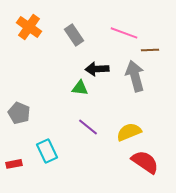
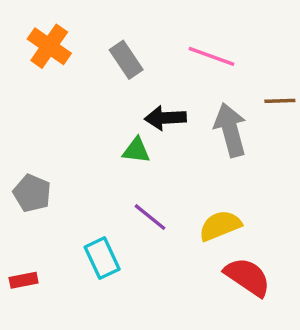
brown line: (150, 50) -> (280, 101), moved
cyan rectangle: (47, 151) -> (102, 258), moved

